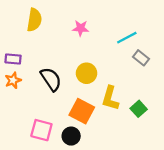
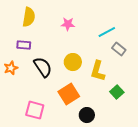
purple rectangle: (13, 59) -> (24, 45), moved
yellow L-shape: (110, 98) -> (98, 71), moved
orange square: (82, 111) -> (69, 94), turned 30
black circle: (71, 136) -> (87, 115), moved

